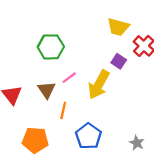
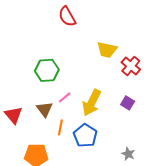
purple square: (119, 61) -> (128, 103), moved
blue pentagon: (88, 136) -> (85, 136), moved

